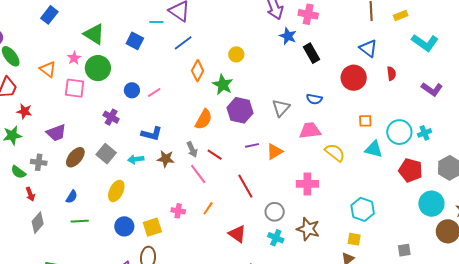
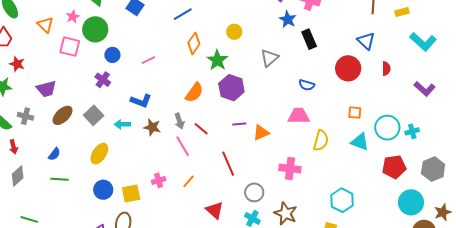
blue circle: (132, 90) -> (112, 55), moved
gray triangle: (281, 108) -> (269, 58), moved
yellow semicircle: (335, 153) -> (321, 141), turned 60
red pentagon: (411, 170) -> (394, 167), turned -30
pink cross: (178, 211) -> (159, 180), turned -32

